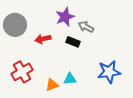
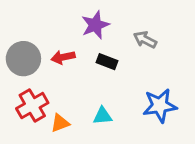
gray circle: (15, 25) -> (23, 59), moved
gray arrow: (86, 27) -> (145, 40), moved
orange triangle: (52, 85) -> (60, 123), moved

